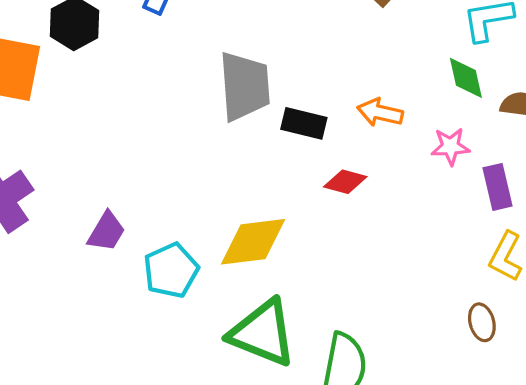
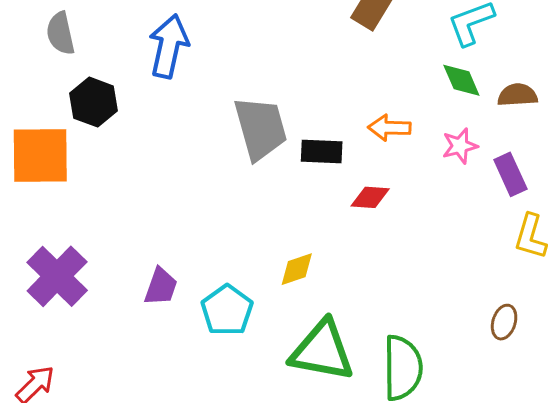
yellow diamond: (253, 242) -> (297, 269), size x0.6
brown ellipse: (482, 322) -> (504, 322), moved, turned 44

